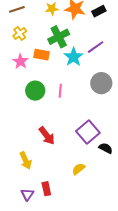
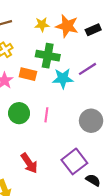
green cross: (59, 37) -> (48, 56), turned 35
cyan star: (74, 57) -> (63, 78), turned 30
gray circle: (101, 83) -> (91, 121), moved

